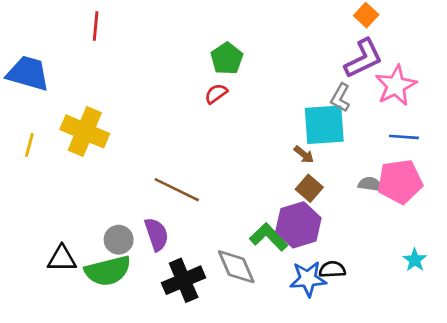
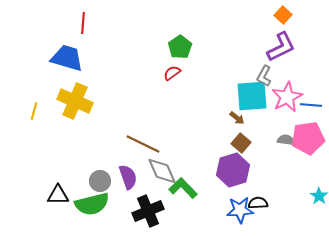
blue trapezoid: (28, 73) -> (67, 58), moved
pink star: (396, 86) -> (287, 97), moved
green L-shape: (269, 237) -> (183, 188), moved
gray diamond: (236, 267) -> (162, 171), moved

